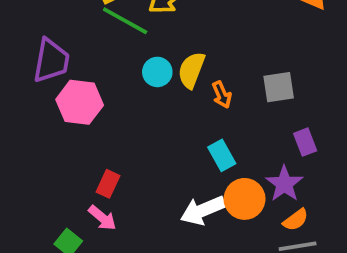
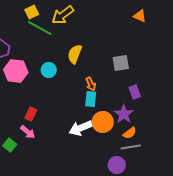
cyan circle: (157, 72) -> (49, 70), moved
orange arrow: (222, 95) -> (91, 84), moved
cyan rectangle: (222, 155) -> (91, 99), turned 35

